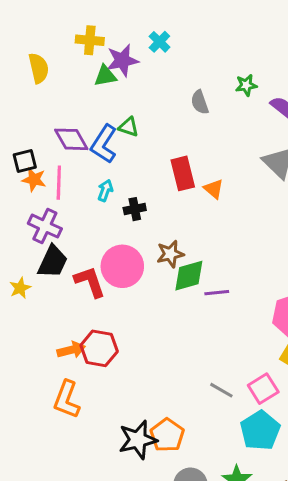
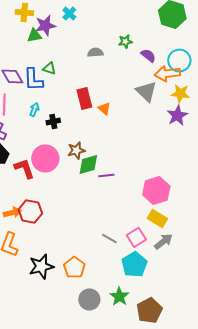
gray semicircle: (200, 102) -> (95, 52), turned 105
blue L-shape: (104, 144) -> (33, 79), turned -35
black star: (138, 440) -> (41, 266), moved

